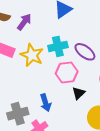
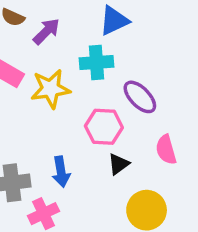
cyan cross: (58, 46) -> (97, 62), moved
yellow star: (32, 55) -> (51, 89), turned 30

